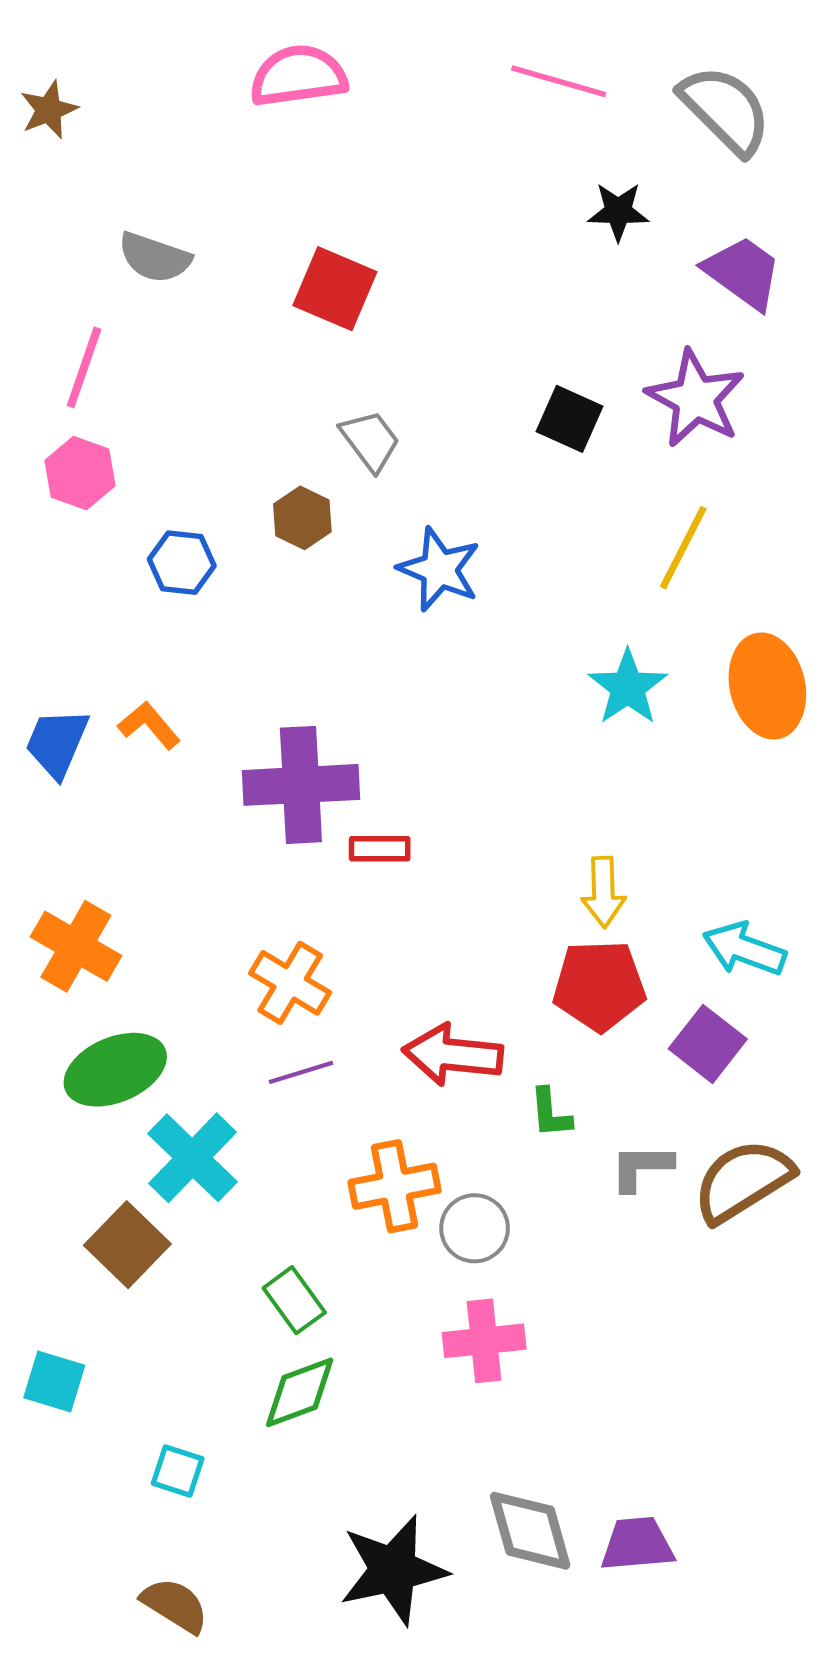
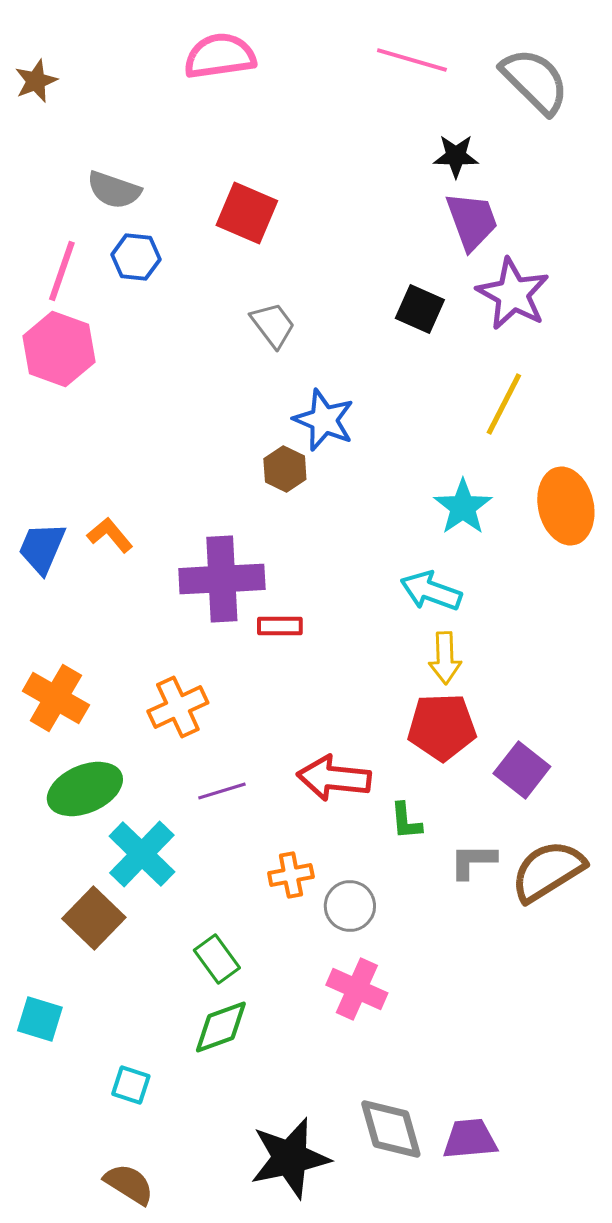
purple trapezoid: (743, 272) -> (472, 221), moved, turned 34
pink hexagon: (80, 473) -> (59, 349), size x1.4
brown hexagon: (302, 518) -> (285, 469), moved
blue hexagon: (182, 563) -> (136, 257), moved
cyan arrow: (744, 949) -> (431, 591), moved
orange cross: (290, 983) -> (178, 707), moved, turned 34
orange cross: (395, 1186) -> (291, 875), size x0.7
pink cross: (484, 1341) -> (357, 989), turned 30

